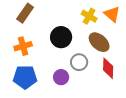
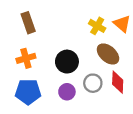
brown rectangle: (25, 13) -> (28, 23), turned -54
black circle: (61, 37) -> (67, 62), moved
gray circle: (79, 62) -> (93, 83), moved

